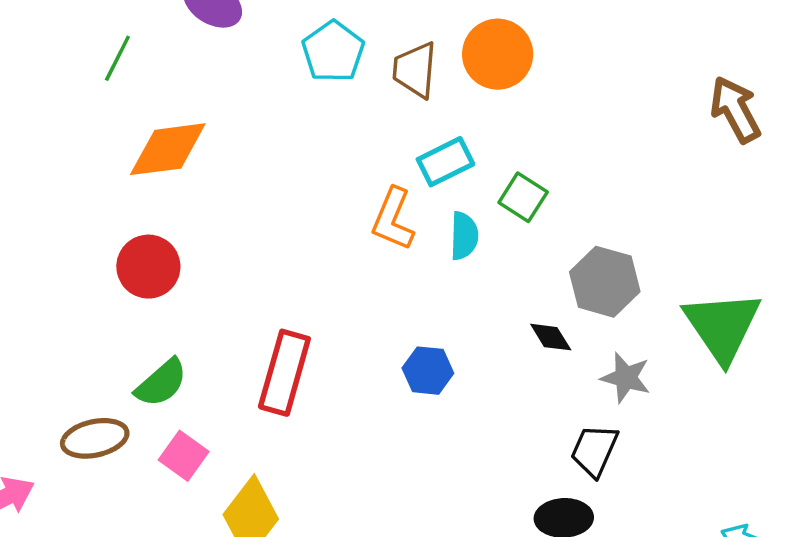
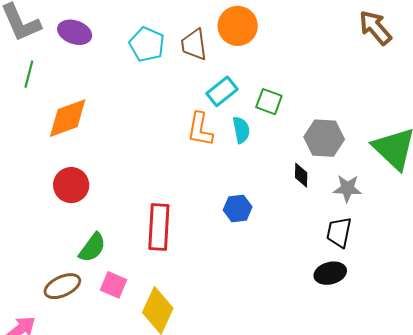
black diamond: (551, 337) -> (301, 175), turned 45

